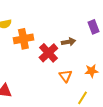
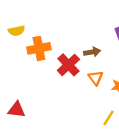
orange triangle: (65, 76) -> (96, 78), moved

